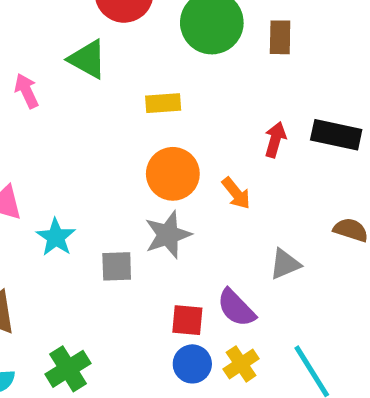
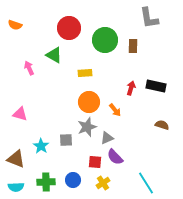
cyan star: (56, 237) -> (41, 146), moved
gray triangle: (285, 264) -> (107, 138), moved
blue circle: (192, 364) -> (73, 180), moved
yellow cross: (241, 364) -> (103, 183), moved
green cross: (68, 369) -> (46, 182), turned 30

